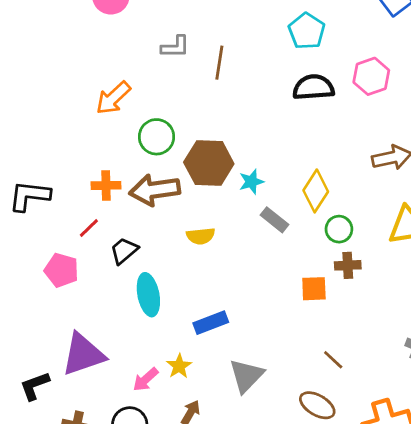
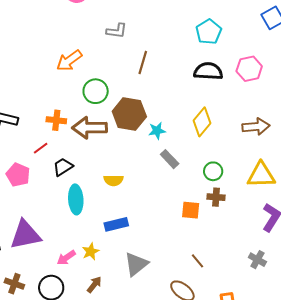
brown line: (219, 63) -> (143, 62), moved
yellow diamond: (316, 191) -> (202, 122), moved
yellow semicircle: (201, 236) -> (113, 180), moved

